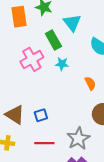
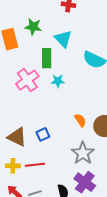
green rectangle: (53, 40) -> (47, 58), turned 36
orange semicircle: (90, 83) -> (80, 120), moved
red line: (44, 143) -> (35, 165), moved

